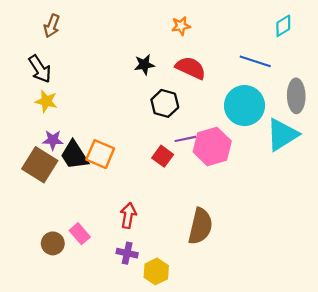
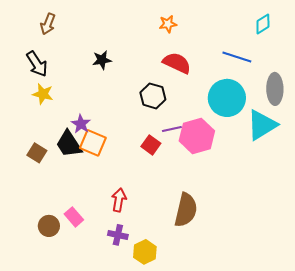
black star: (144, 65) -> (102, 60), moved
purple star: (53, 140) -> (81, 124), moved, turned 30
brown square: (40, 165) -> (37, 153), size x0.6

